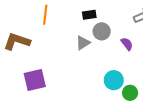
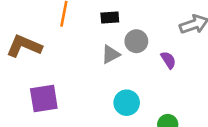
black rectangle: (89, 15) -> (110, 17), moved
cyan circle: (114, 80) -> (127, 103), moved

